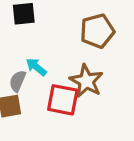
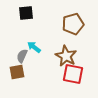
red square: (63, 100) -> (73, 74), moved

